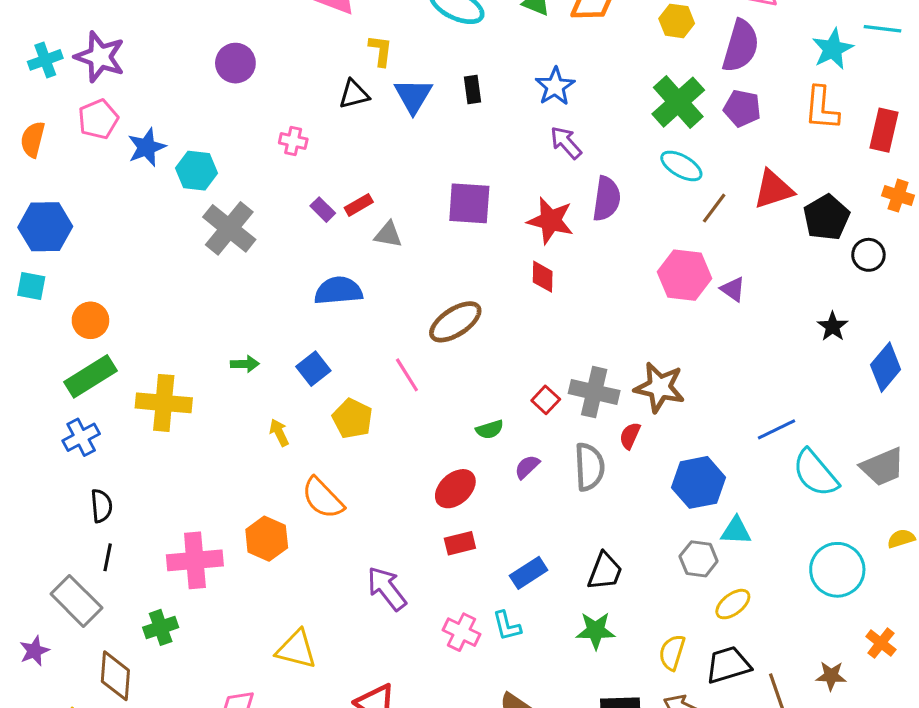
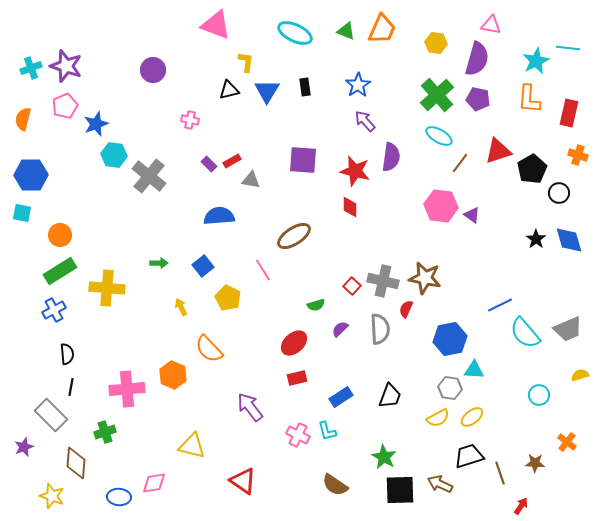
cyan hexagon: (196, 171) -> (114, 155), moved
blue diamond: (886, 367) -> (569, 240), moved, turned -56
cyan circle: (837, 570) -> (539, 395), size x0.6
green star: (596, 631) -> (384, 457), moved, turned 30
yellow semicircle: (672, 652) -> (438, 418), moved, turned -135

